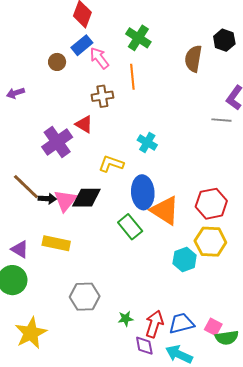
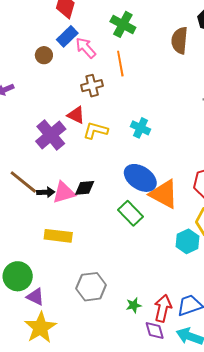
yellow L-shape: (111, 164) -> (96, 130), moved
blue ellipse: (143, 192) -> (140, 178), turned -48
black diamond: (86, 198) -> (85, 188), size x0.7
pink triangle: (65, 201) -> (64, 193), turned 40
purple triangle: (20, 249) -> (35, 297), moved

